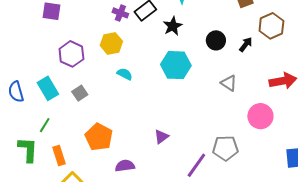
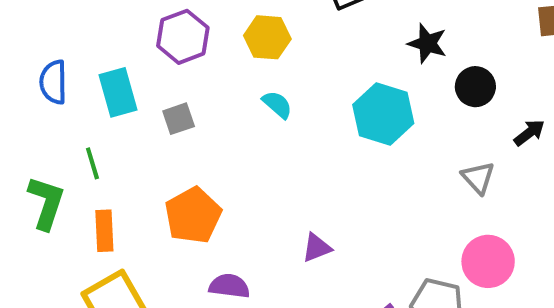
black star: (173, 26) -> (427, 43), moved, turned 30
black arrow: (246, 44) -> (529, 133), moved
pink circle: (260, 116) -> (488, 261), moved
green line: (45, 125) -> (92, 163), turned -63

